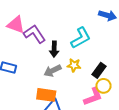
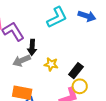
cyan L-shape: (81, 38) -> (57, 17), moved
gray arrow: (52, 71) -> (22, 61), moved

